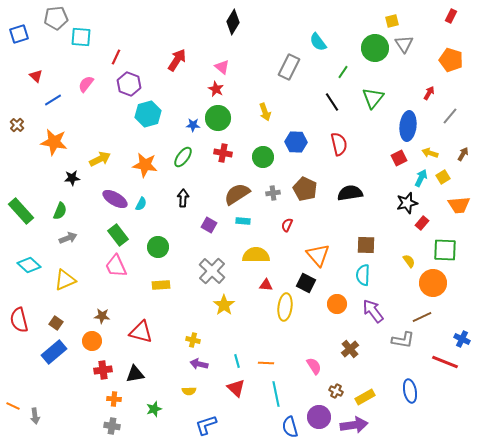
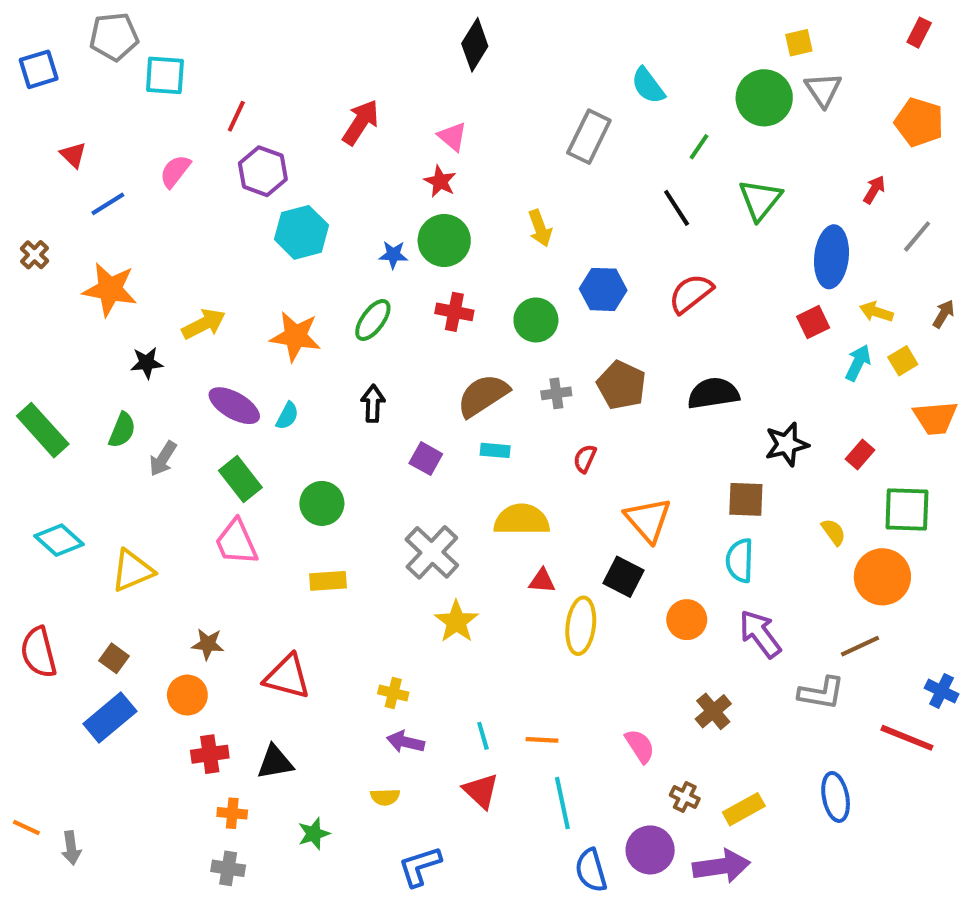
red semicircle: (339, 144) -> (691, 293), turned -115
black star: (407, 203) -> (787, 444), moved
gray arrow: (68, 238) -> (163, 459), moved, turned 144

